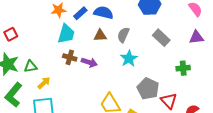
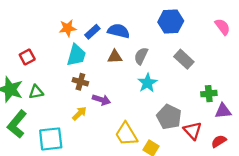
red square: (11, 34) -> (27, 57), moved
purple triangle: (196, 37) -> (223, 111), moved
purple arrow: (89, 62) -> (101, 100), moved
yellow arrow: (44, 83) -> (79, 113), moved

